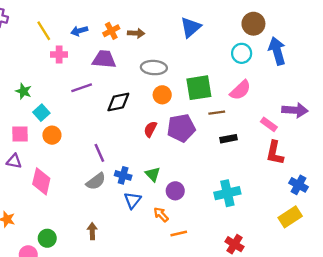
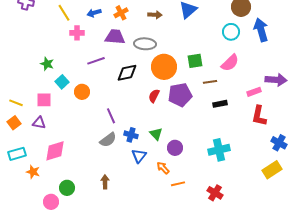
brown arrow: (136, 33) -> (155, 15), moved
gray ellipse: (154, 68) -> (145, 44), moved
green square: (199, 88) -> (195, 61), size x0.7
orange circle: (162, 95) -> (164, 67), size x1.6
pink rectangle: (269, 124) -> (254, 92), turned -56
orange circle: (52, 135) -> (82, 92), moved
pink diamond: (41, 181) -> (55, 151), moved, turned 60
red cross: (234, 244) -> (215, 193), moved

